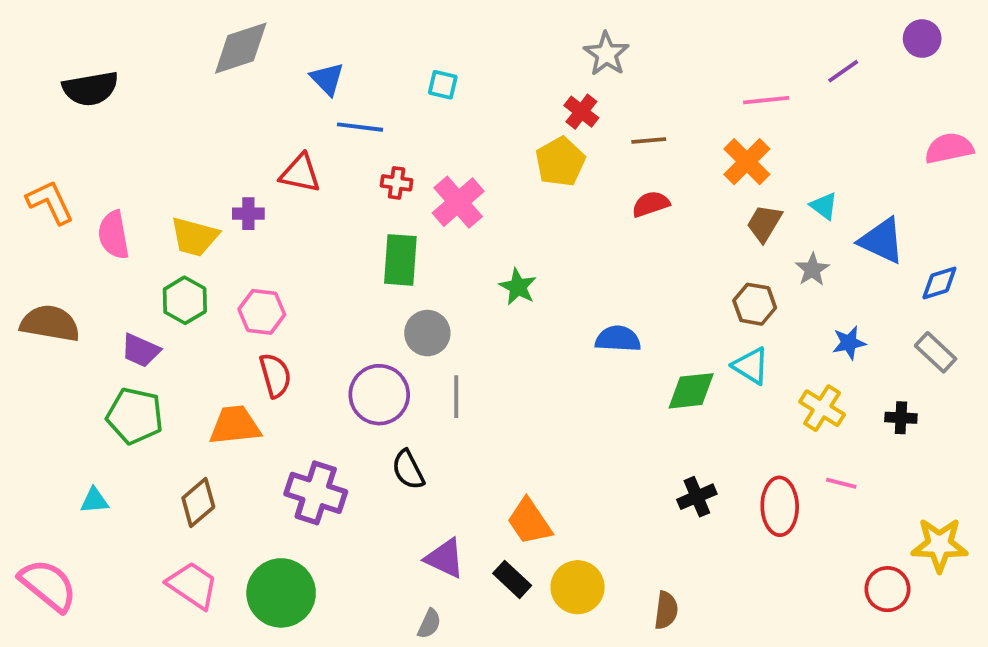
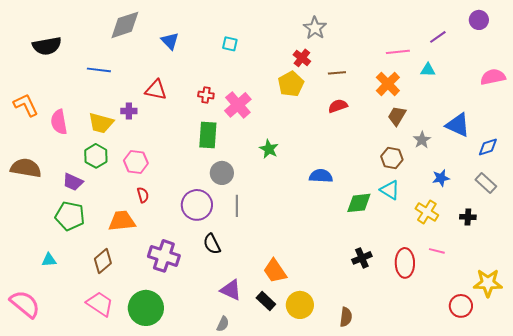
blue line: (360, 127) -> (99, 70), moved
cyan triangle: (824, 206) -> (428, 70), moved, turned -35
red semicircle: (275, 375) -> (143, 195), size x0.7

